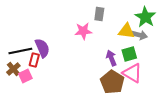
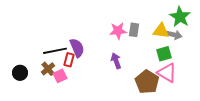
gray rectangle: (99, 14) -> (134, 30), moved
purple arrow: (111, 58) -> (116, 61), moved

